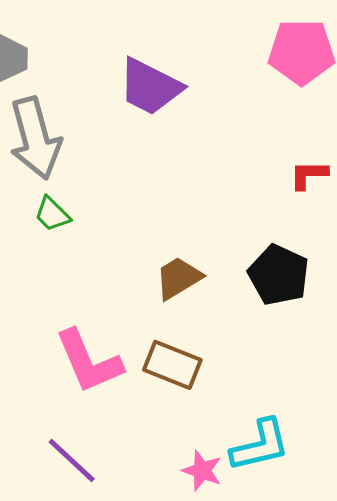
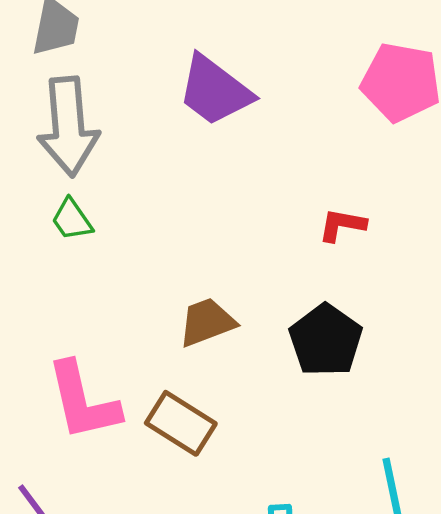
red L-shape: (309, 175) -> (342, 225), moved

